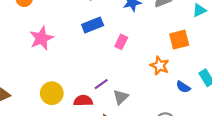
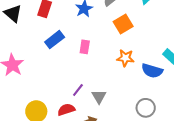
orange square: (179, 40) -> (123, 24), moved
blue semicircle: (183, 87) -> (152, 71), size x1.5

